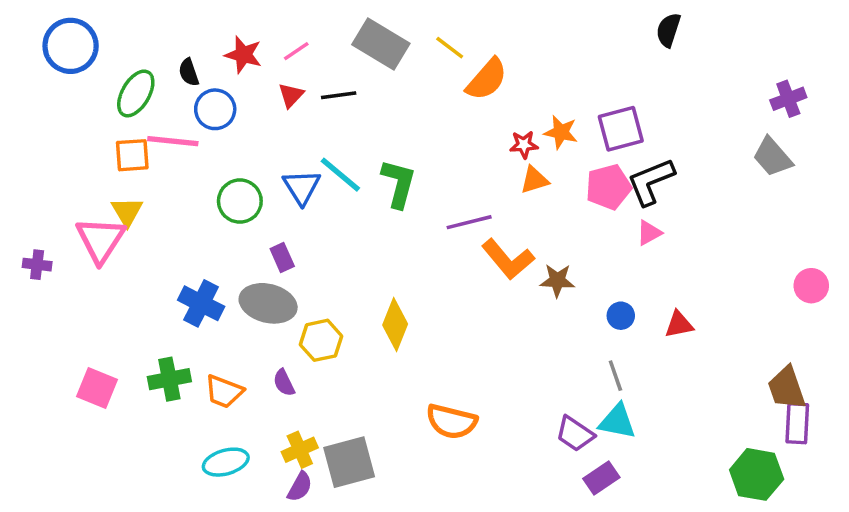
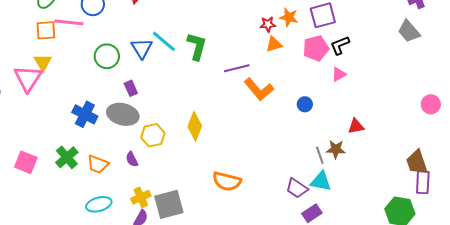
black L-shape: (651, 182) -> (340, 45), size x0.7
brown star: (557, 280) -> (336, 149), moved
blue circle: (621, 316) -> (305, 104), moved
green cross: (169, 379) -> (67, 157), turned -30

